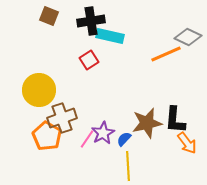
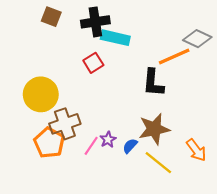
black L-shape: (175, 120) -> (153, 83), moved
purple star: (103, 133) -> (108, 140), size x0.7
yellow line: (128, 166) -> (158, 163), moved, turned -48

